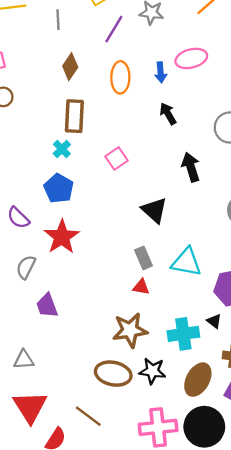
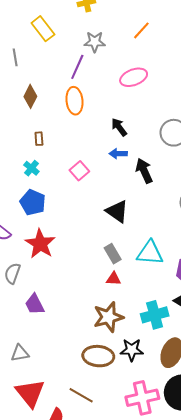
purple line: (114, 29) -> (77, 67), moved
blue arrow: (161, 72) -> (118, 154), moved, turned 102
brown rectangle: (74, 116) -> (39, 139), size x0.5

